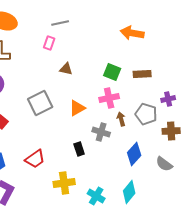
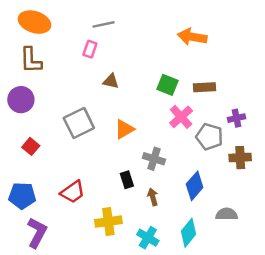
pink cross: (109, 98) -> (181, 117), moved, turned -30
brown arrow: (121, 119) -> (153, 197), moved
gray semicircle: (164, 164) -> (227, 214), moved, turned 144

